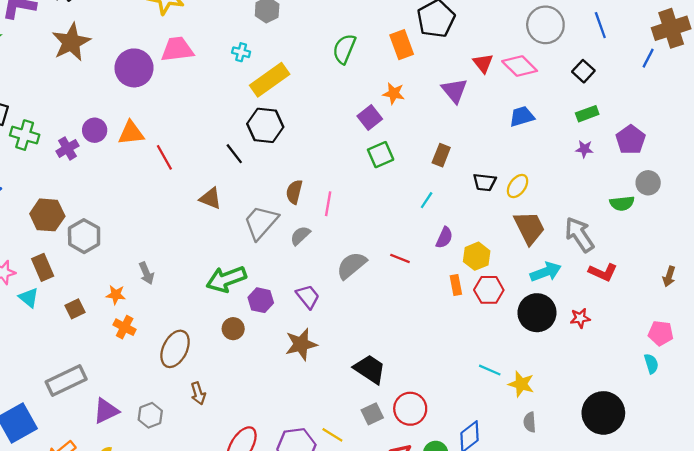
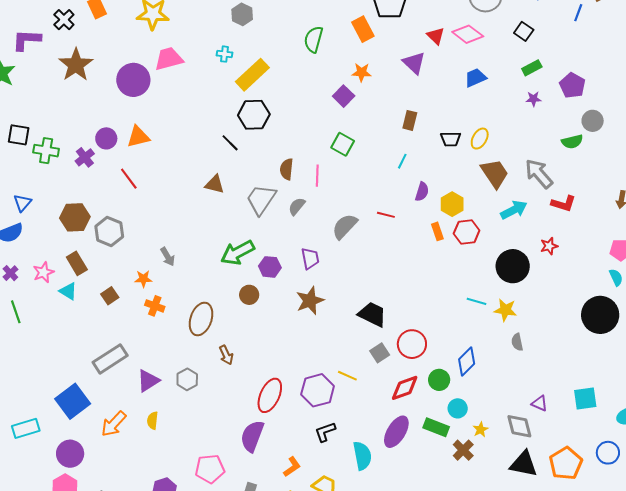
green square: (381, 155) -> (343, 144), moved, turned -30
red line: (164, 157) -> (129, 179), moved
purple trapezoid: (308, 297) -> (310, 258), turned 35
black circle: (537, 313) -> (513, 266), moved
black circle: (603, 413) -> (600, 315), moved

